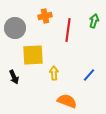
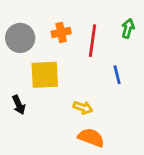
orange cross: (45, 16) -> (61, 32), moved
yellow arrow: (54, 73) -> (83, 108), moved, turned 112
blue line: (89, 75) -> (117, 75), moved, turned -56

